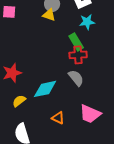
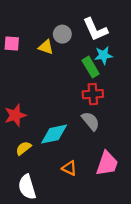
yellow triangle: (49, 15) -> (46, 47), moved
green rectangle: (76, 42) -> (91, 67), moved
pink trapezoid: (90, 114) -> (107, 163), turned -95

